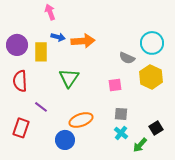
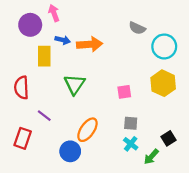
purple circle: (17, 45) -> (30, 25), moved
gray semicircle: (127, 58) -> (137, 28), moved
orange ellipse: (81, 120) -> (87, 130), turned -35

